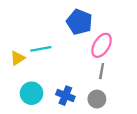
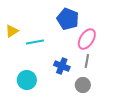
yellow triangle: (18, 58) -> (12, 31), moved
blue cross: (65, 96) -> (62, 66), moved

